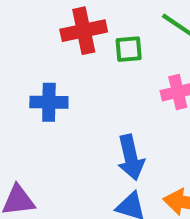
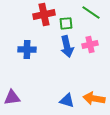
blue arrow: (131, 157) -> (67, 46), moved

